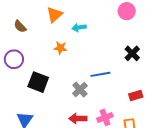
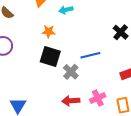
black square: (38, 82) -> (50, 56), moved

